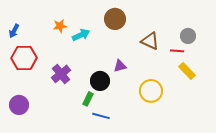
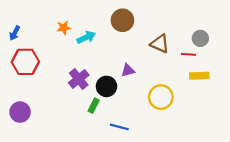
yellow rectangle: (187, 71) -> (199, 76), turned -48
purple cross: (61, 74) -> (79, 79), moved
blue line: (101, 116) -> (119, 127), moved

